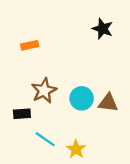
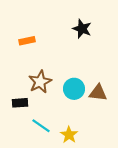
black star: (103, 29) -> (82, 29), moved

